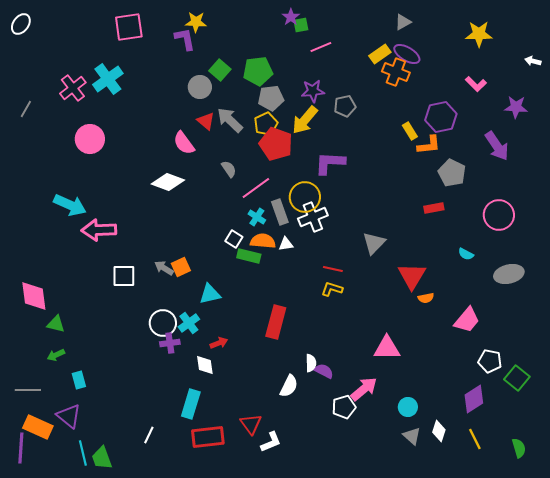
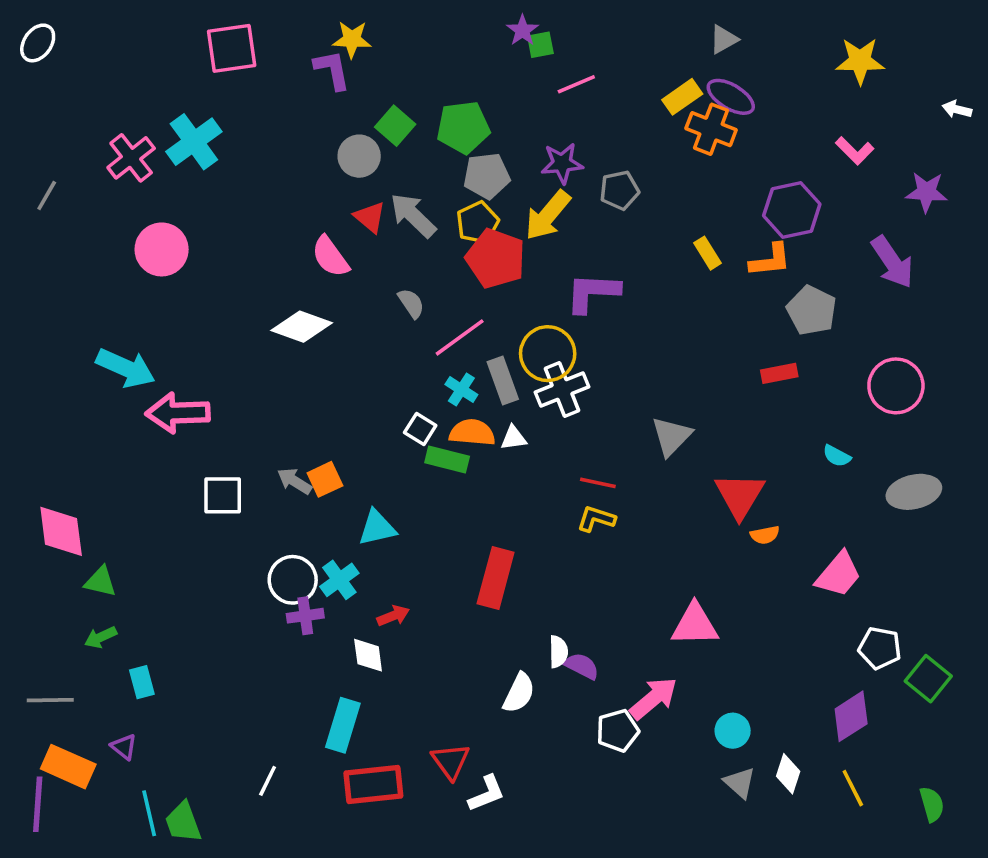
yellow rectangle: (410, 131) -> (707, 253), moved
purple triangle: (69, 416) -> (124, 747), size x0.6

